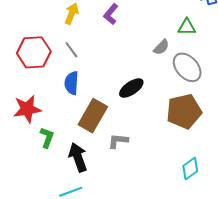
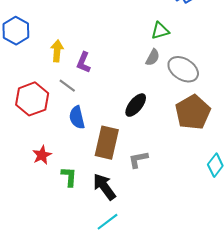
purple L-shape: (111, 14) -> (83, 62), moved
green triangle: (187, 27) -> (160, 31), moved
red star: (27, 109) -> (42, 155), size x0.7

